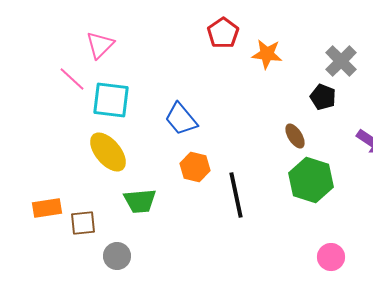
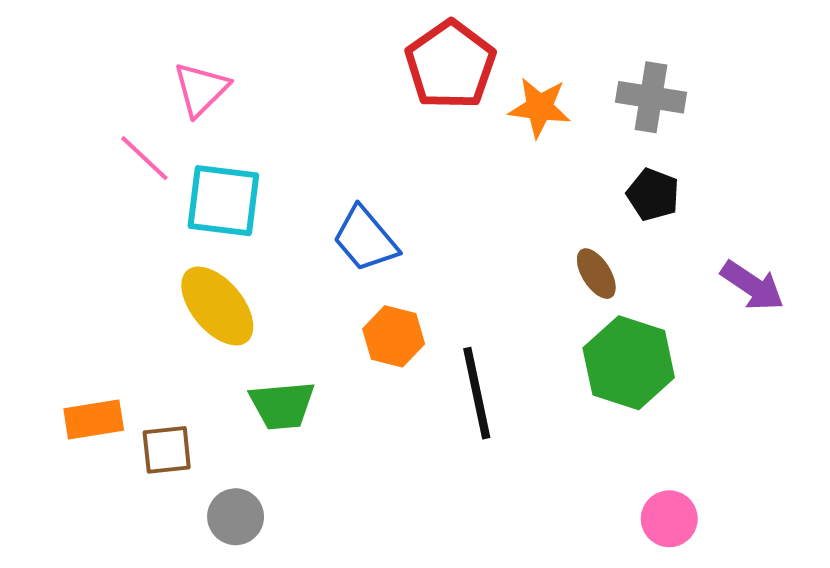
red pentagon: (223, 33) -> (450, 65), size x1.4
gray cross: (341, 61) -> (651, 97), moved, turned -36

